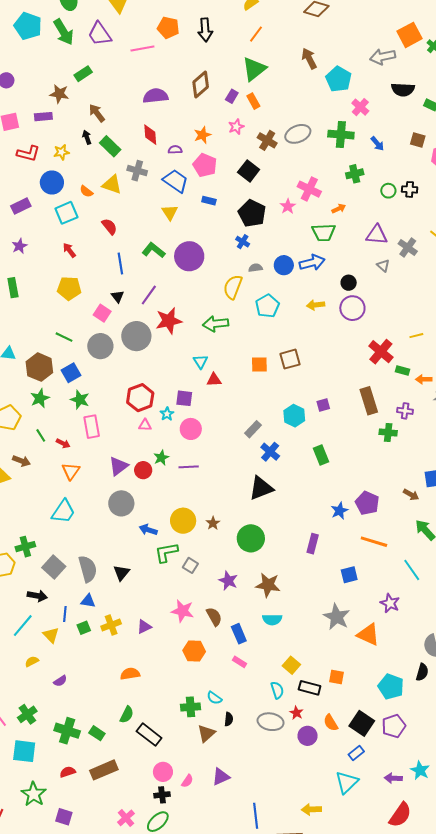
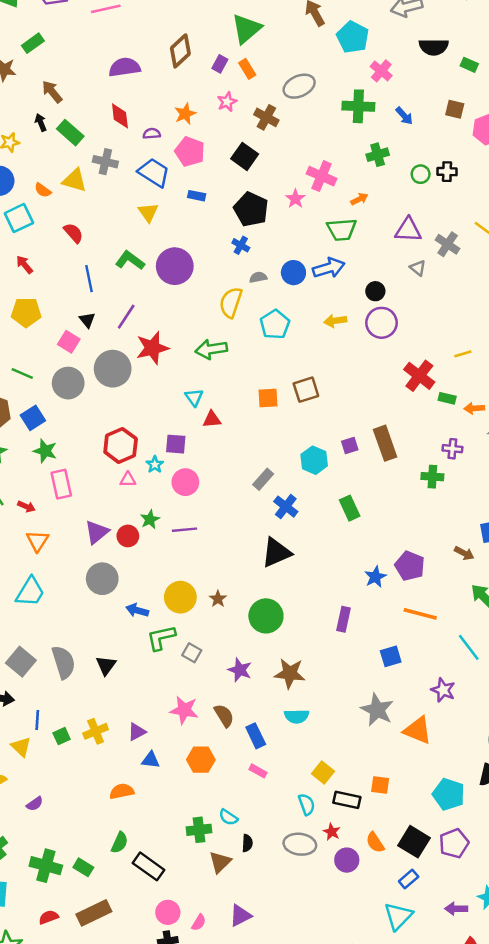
gray ellipse: (298, 134) -> (299, 86), moved
brown rectangle: (369, 401) -> (385, 443), moved
blue triangle: (88, 601) -> (151, 760), moved

